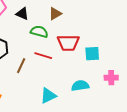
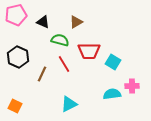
cyan square: (92, 54) -> (113, 62), turned 35
red line: (43, 56) -> (64, 64), turned 42
cyan semicircle: (80, 86) -> (112, 94), moved

